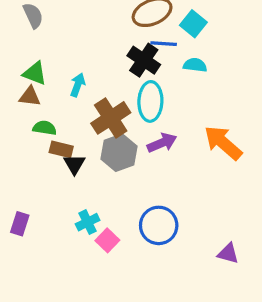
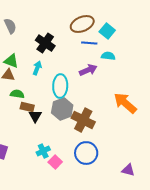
black cross: (144, 60) -> (45, 43), moved
cyan ellipse: (150, 101) -> (60, 86), moved
brown cross: (111, 118) -> (83, 120), moved, turned -30
purple arrow: (162, 143) -> (88, 70), moved

